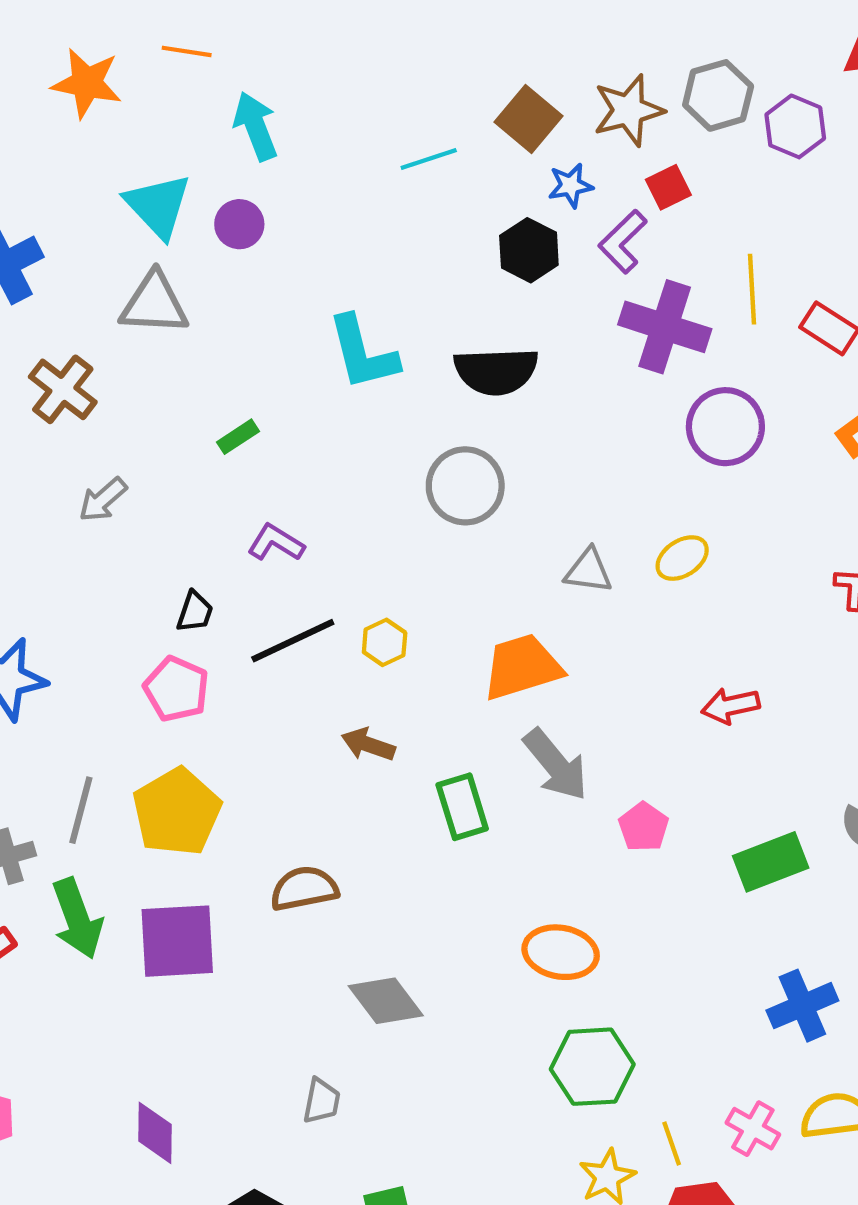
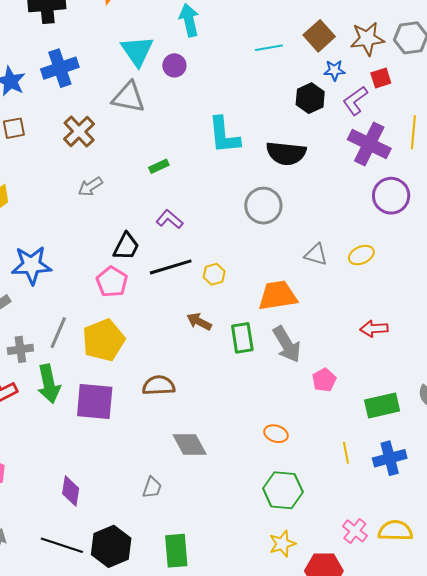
black trapezoid: (195, 612) -> (126, 246), size x1.4
green rectangle: (462, 807) -> (242, 338), moved
orange ellipse: (561, 952) -> (276, 434), size x0.7
blue cross: (802, 1006) -> (390, 458), moved
yellow line: (672, 1143) -> (346, 453), moved

